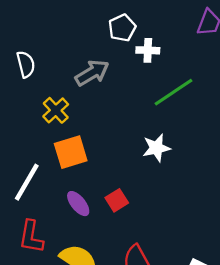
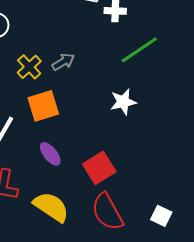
gray arrow: (92, 73) -> (63, 62), moved, size x0.7
red square: (117, 200) -> (99, 168), moved, size x1.5

